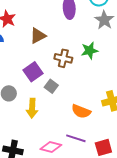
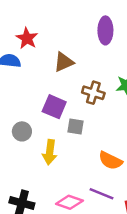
purple square: (33, 72) -> (54, 107), turned -36
gray square: (51, 86) -> (76, 127), turned -32

